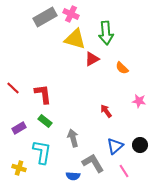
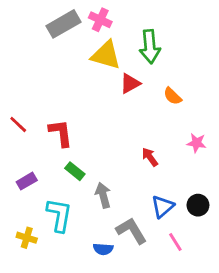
green rectangle: (45, 121) -> (75, 171), moved

